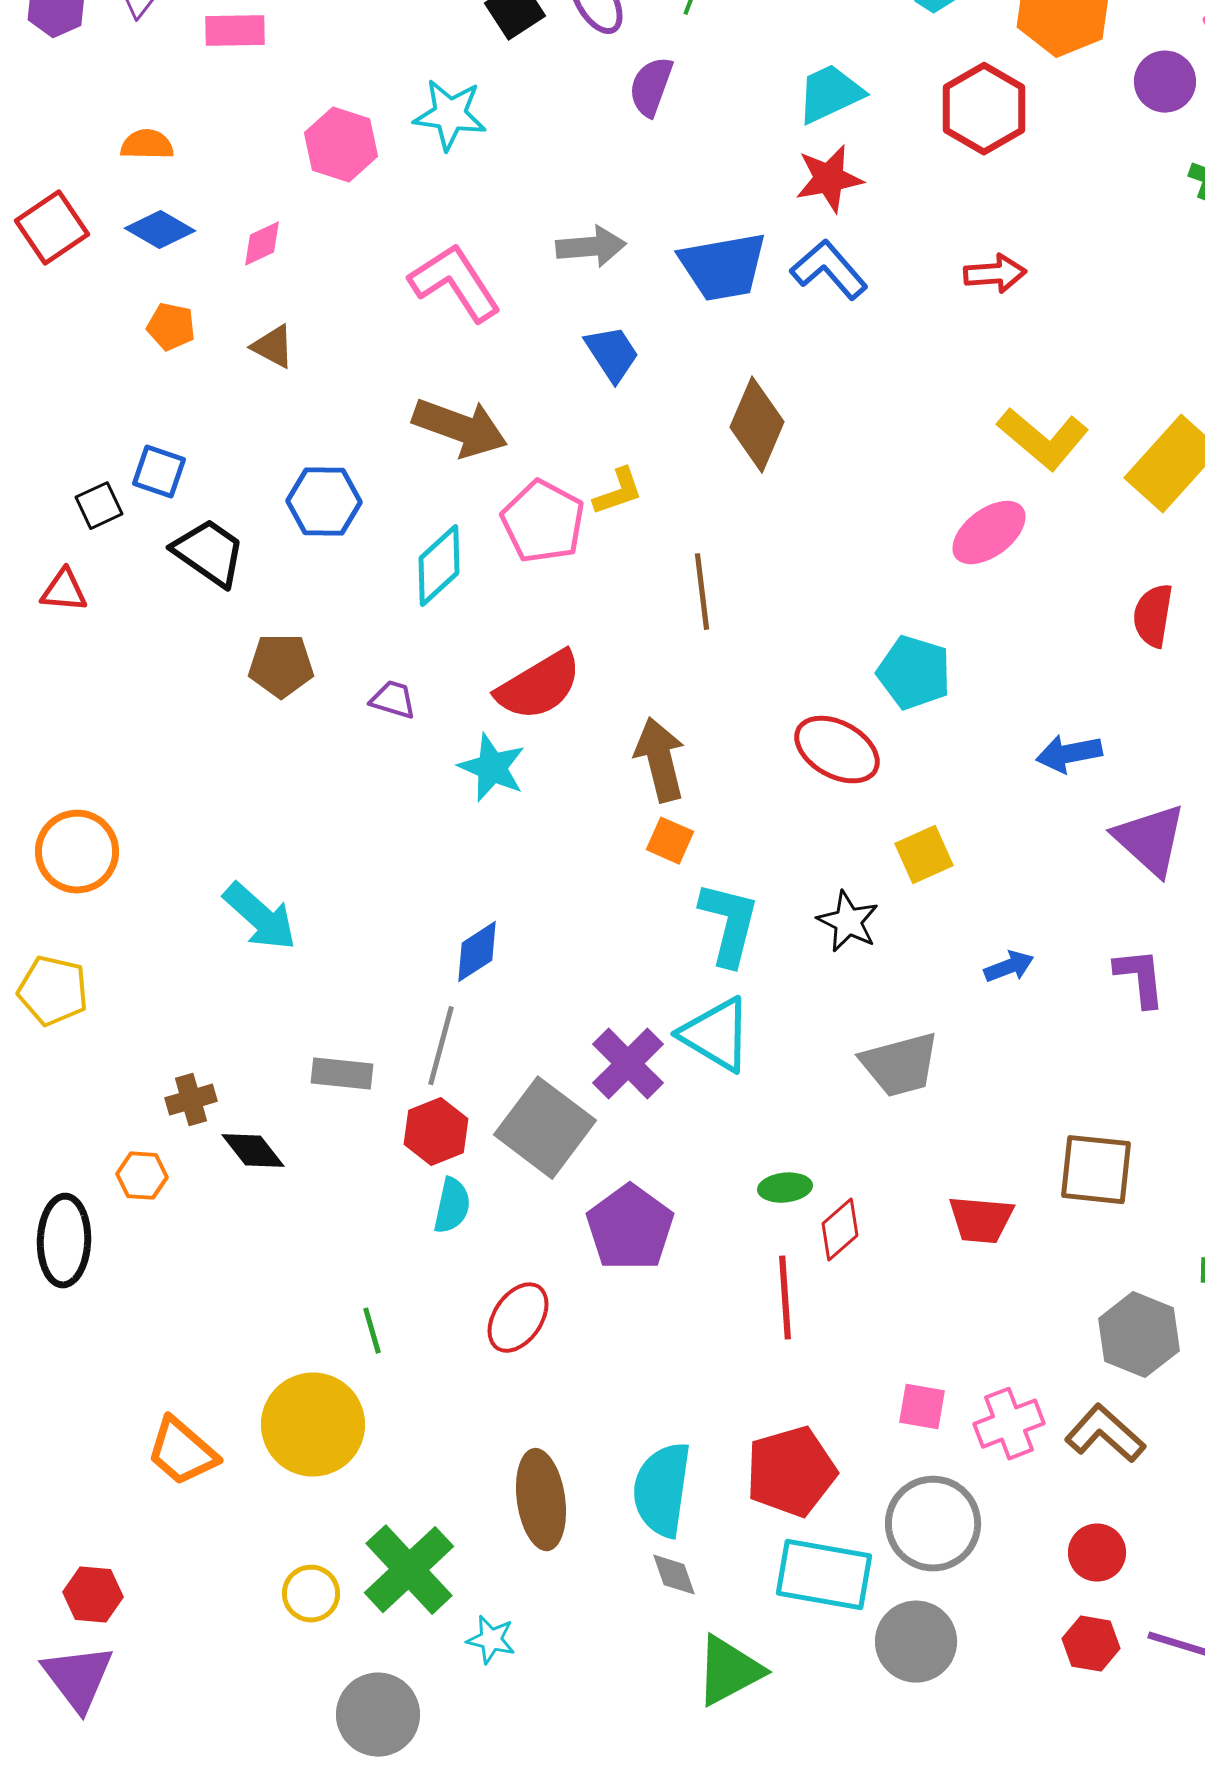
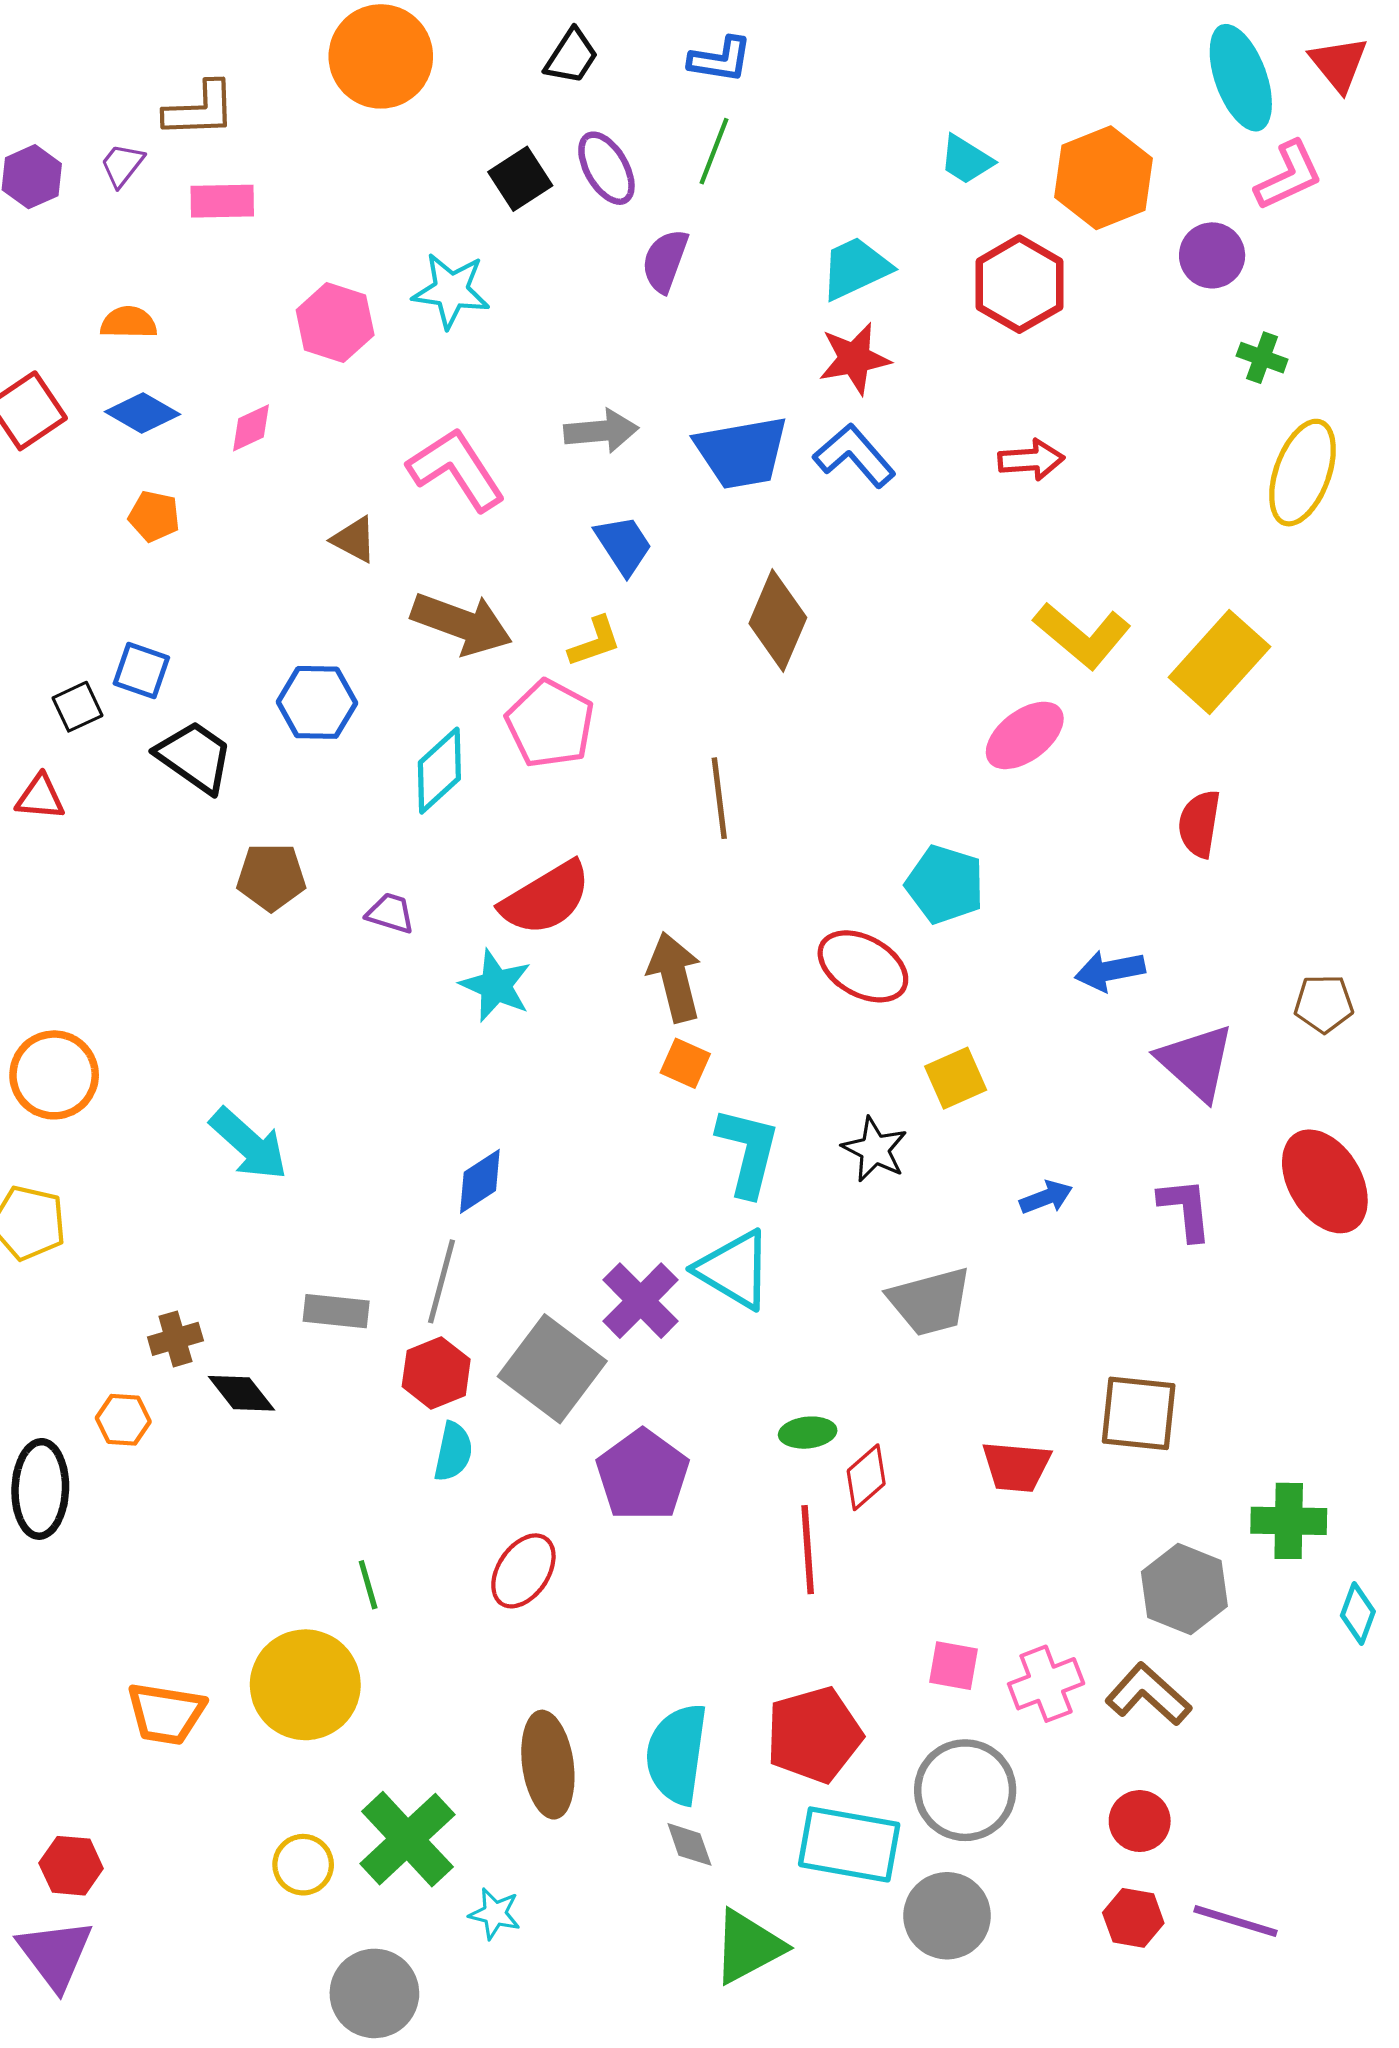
brown triangle: (273, 347) -> (354, 540), moved
yellow L-shape: (618, 492) -> (595, 642), moved
orange trapezoid: (182, 1452) -> (166, 1714), turned -32

